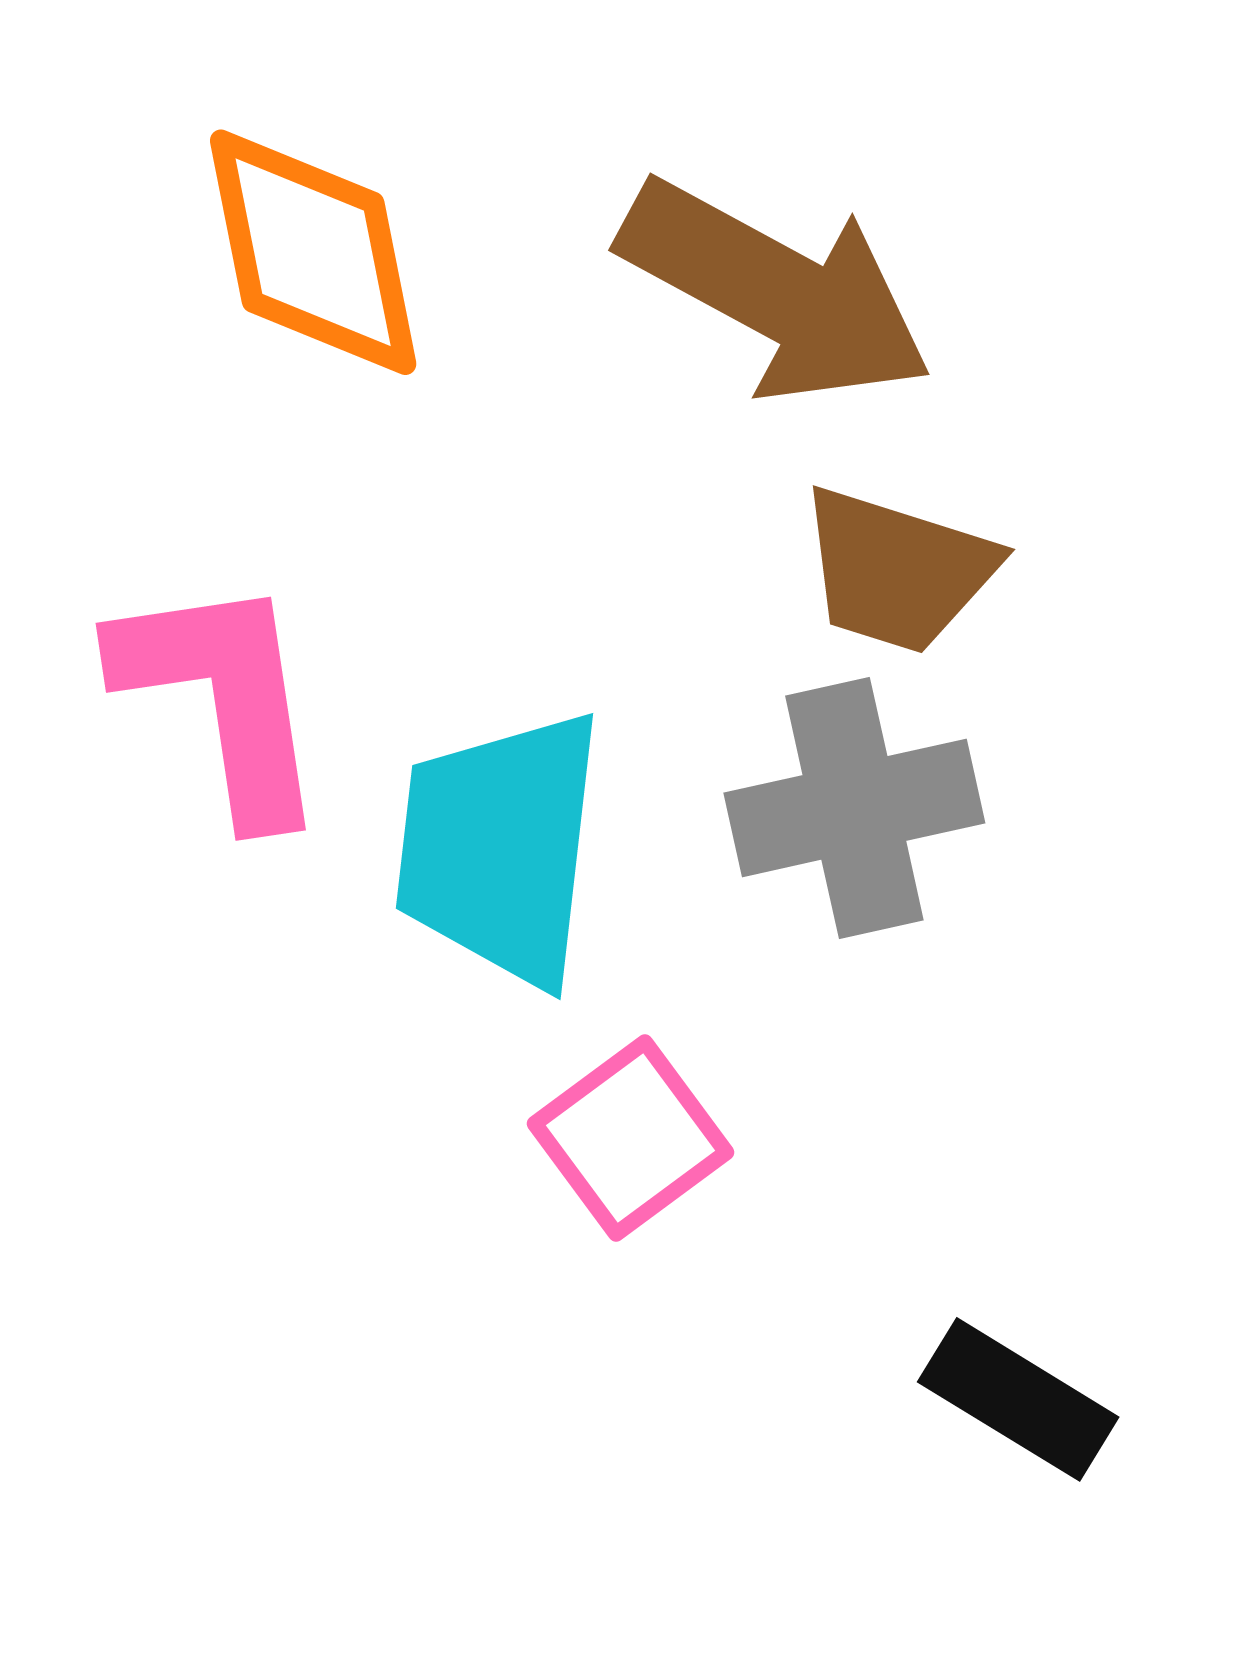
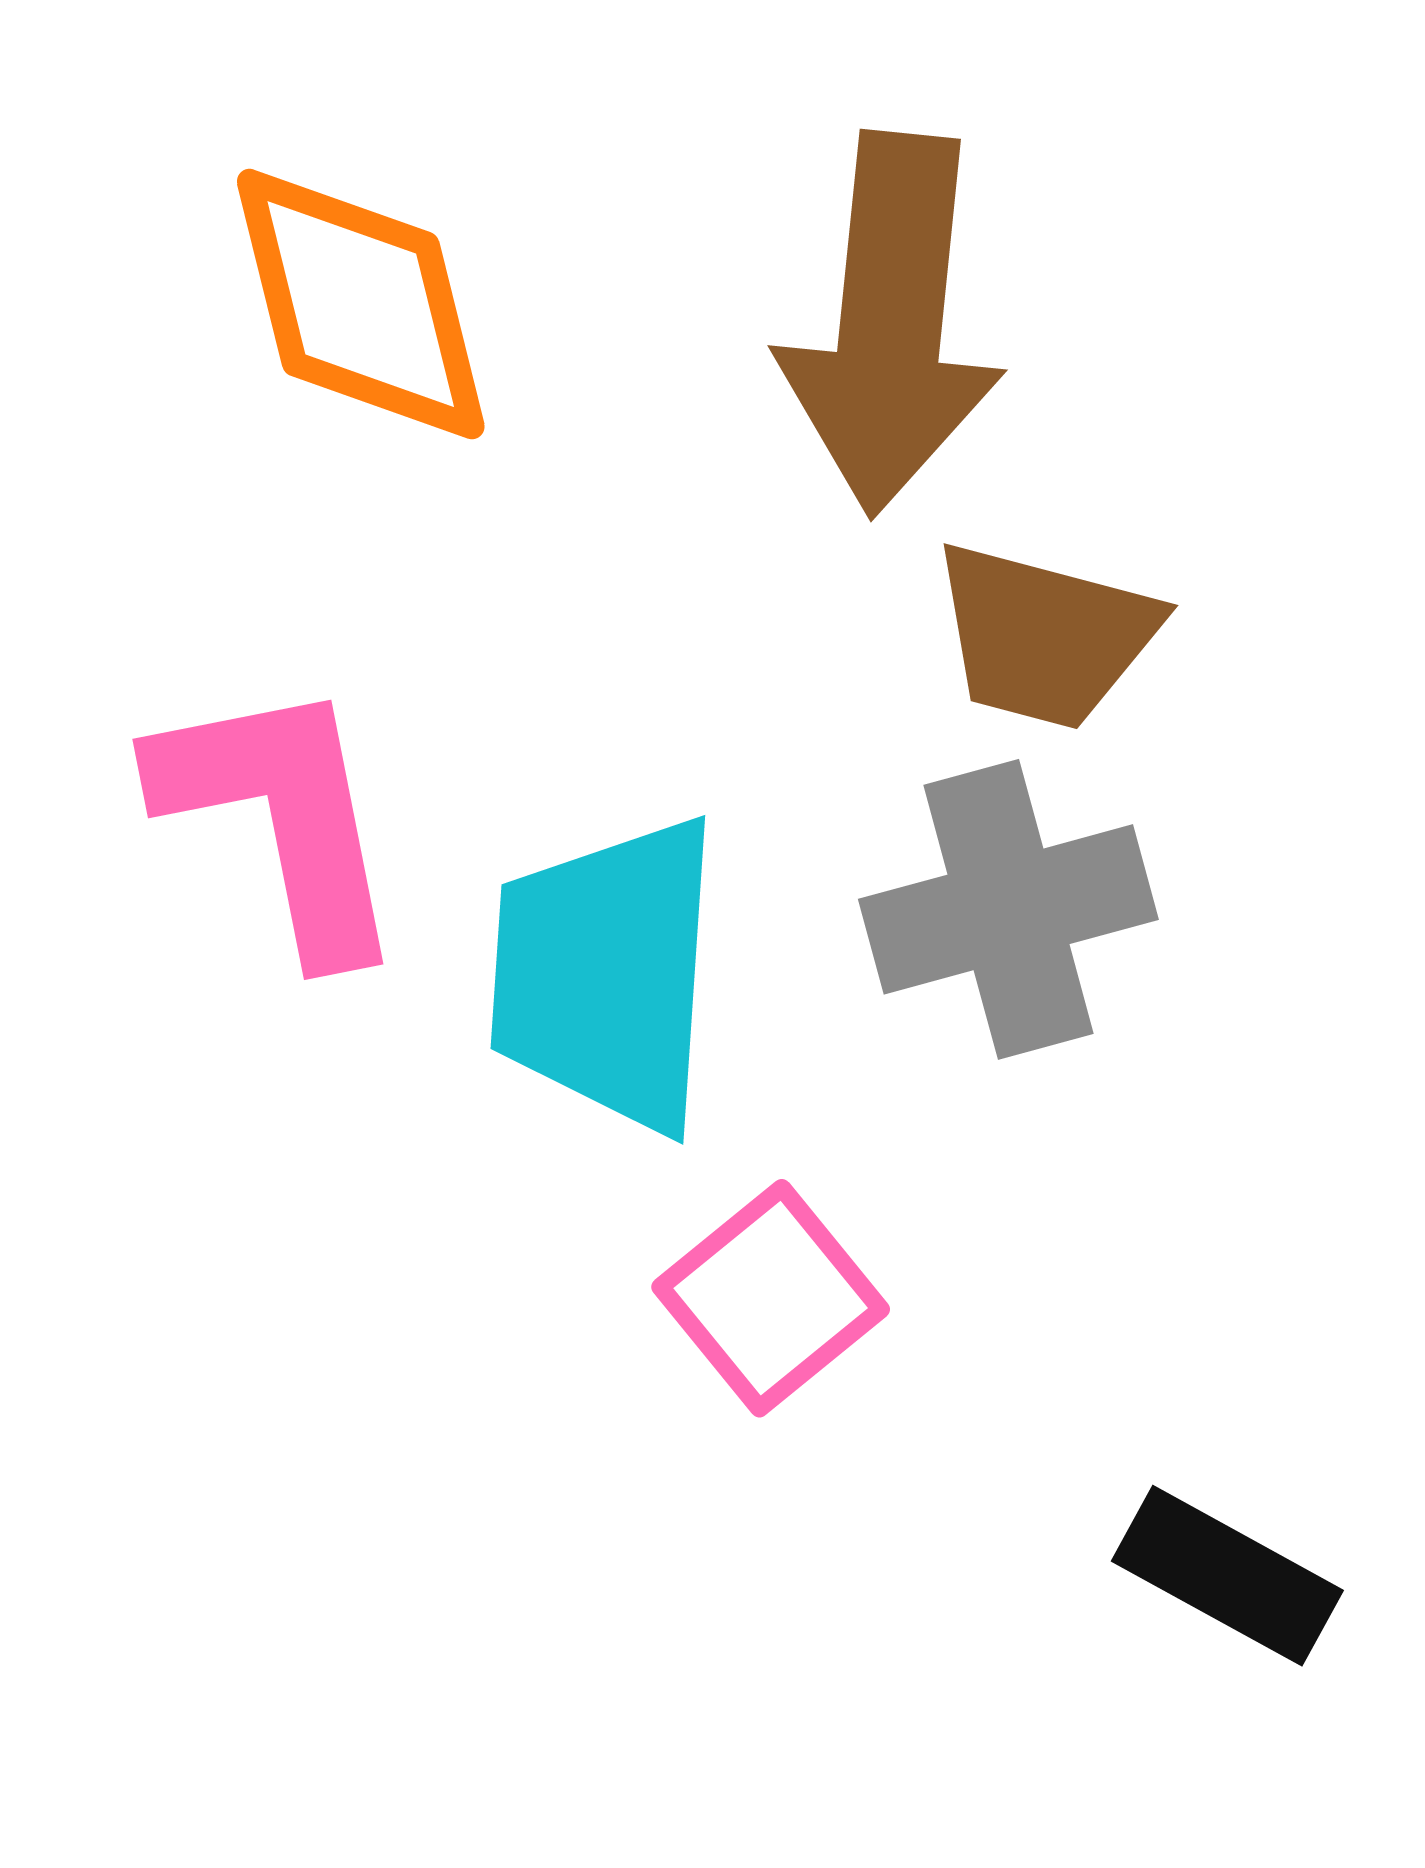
brown arrow: (776, 291) -> (891, 324), turned 70

